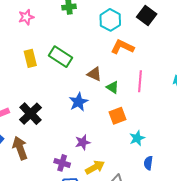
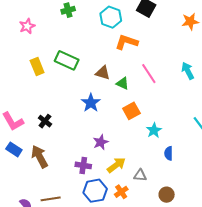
pink line: (140, 81) -> (149, 74), turned -30
black cross: (30, 114) -> (45, 121), size x0.6

